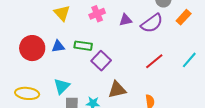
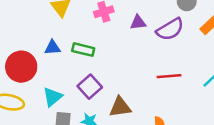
red circle: (32, 48) -> (21, 67), moved
purple square: (101, 61) -> (90, 87), moved
red line: (154, 61) -> (169, 76), turned 30

